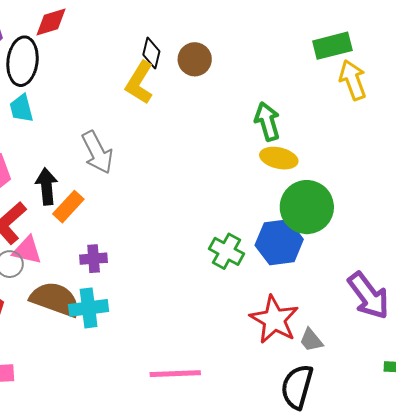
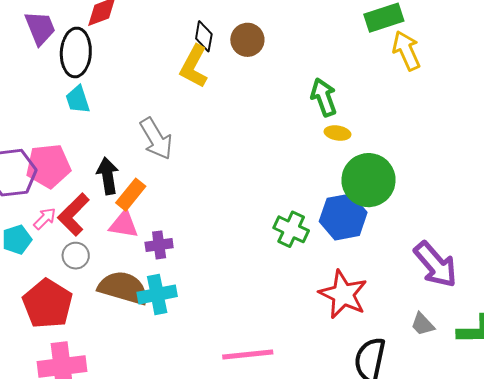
yellow ellipse: (279, 158) -> (337, 133), size x0.7
pink triangle: (27, 250) -> (124, 224), moved
gray trapezoid: (311, 340) -> (423, 324), moved

